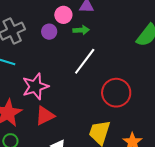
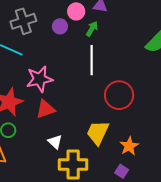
green arrow: (81, 30) -> (92, 29), turned -63
white line: (85, 61) -> (92, 60), turned -44

